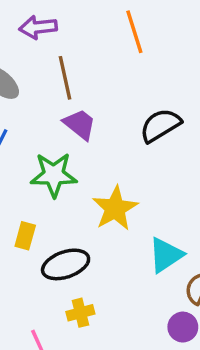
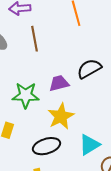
purple trapezoid: (80, 124) -> (59, 83), moved, turned -55
black ellipse: (66, 264) -> (46, 146), moved

